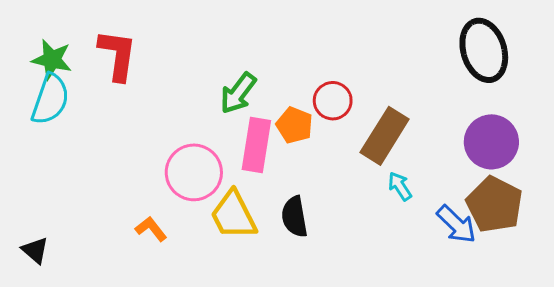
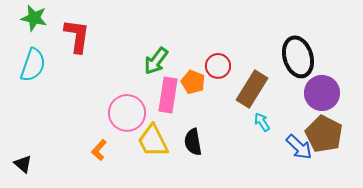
black ellipse: (484, 50) -> (298, 57), moved
green star: (52, 60) -> (34, 18), moved
orange L-shape: (151, 229) -> (99, 150), turned -100

